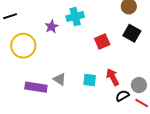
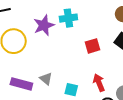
purple star: (52, 27) -> (44, 25), size x1.5
cyan square: (90, 80) -> (71, 90), moved

